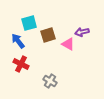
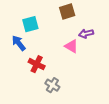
brown square: (48, 35) -> (67, 12), moved
red cross: (21, 64) -> (37, 64), moved

